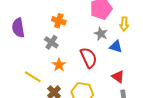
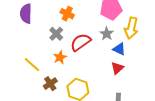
yellow arrow: (124, 24) -> (131, 28), size x1.5
red semicircle: (89, 58) -> (81, 42), moved, turned -110
red triangle: (118, 77) -> (117, 68), moved, turned 32

